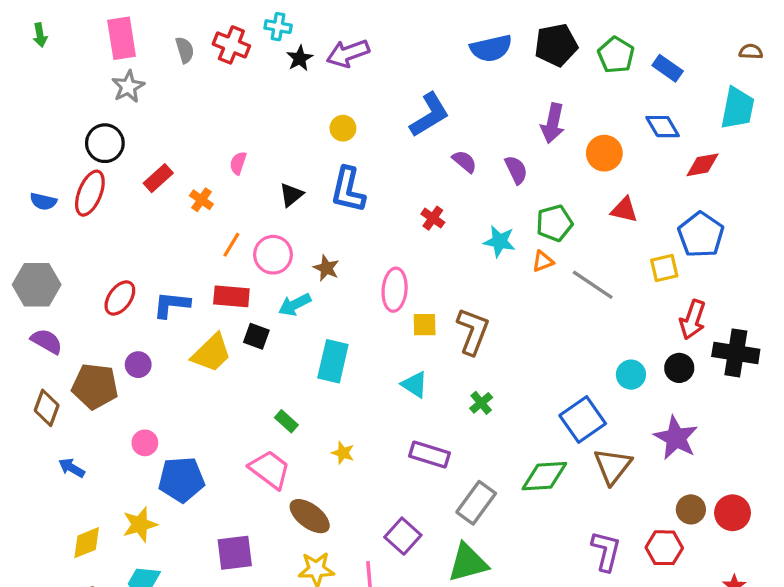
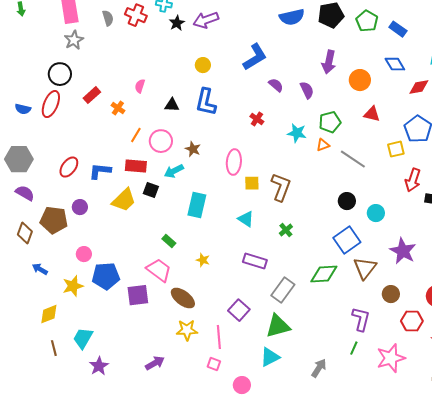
black triangle: (291, 195) -> (172, 105), turned 42
black circle: (679, 368) -> (347, 201), moved
brown circle: (691, 509) -> (391, 294), moved
yellow star: (140, 524) -> (73, 286), moved
red hexagon: (664, 548) -> (412, 321), moved
purple square: (235, 553) -> (138, 295), moved

